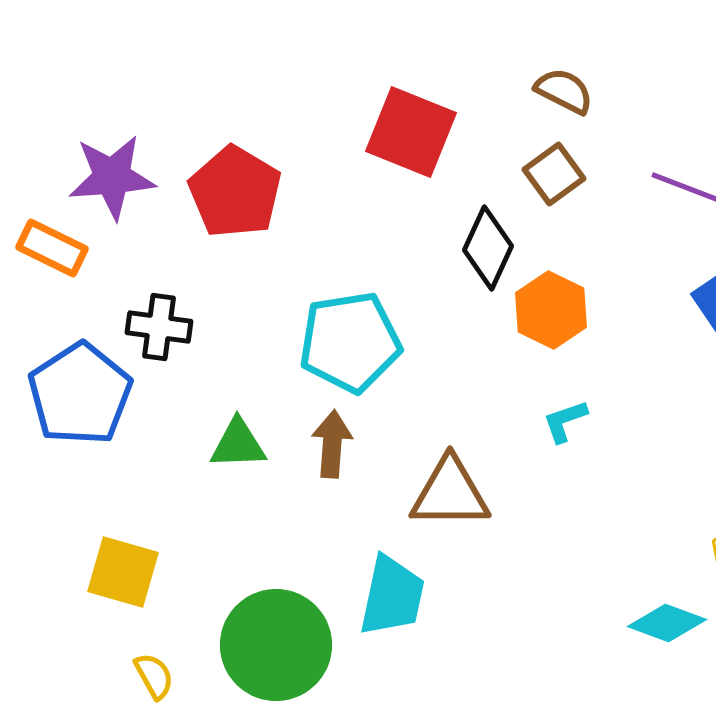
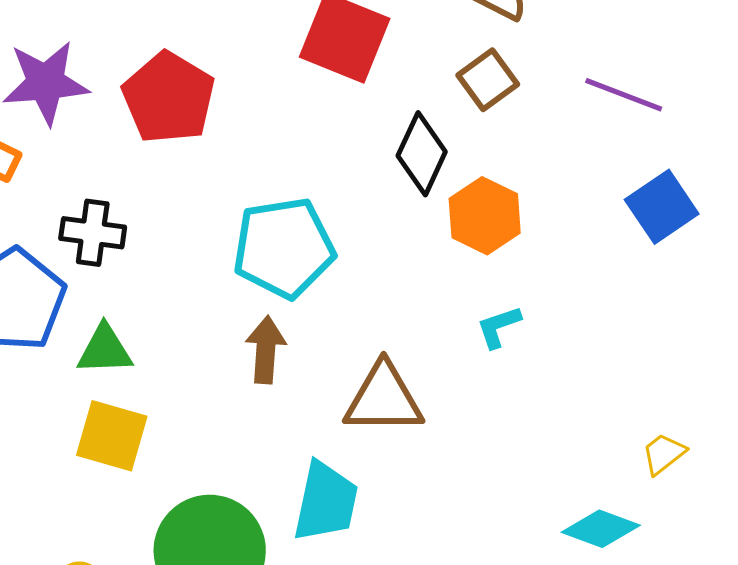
green triangle: (238, 444) -> (105, 350), moved
yellow square: (123, 572) -> (112, 436), moved

